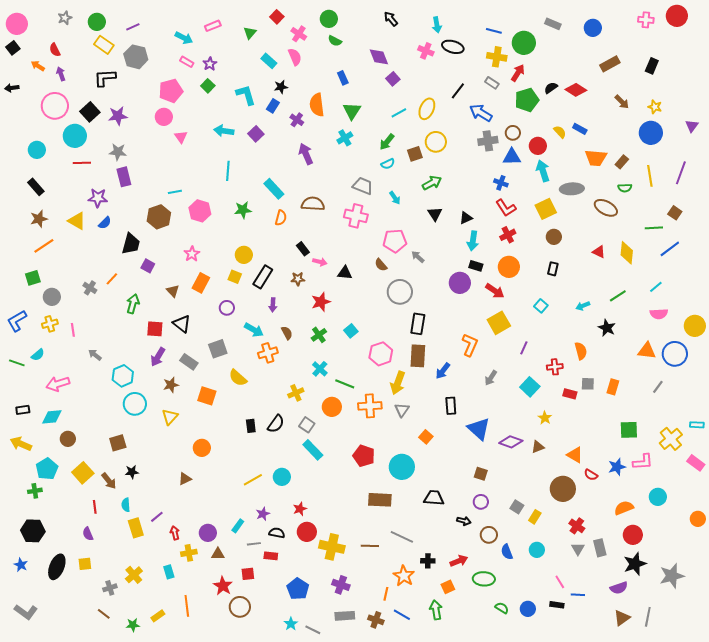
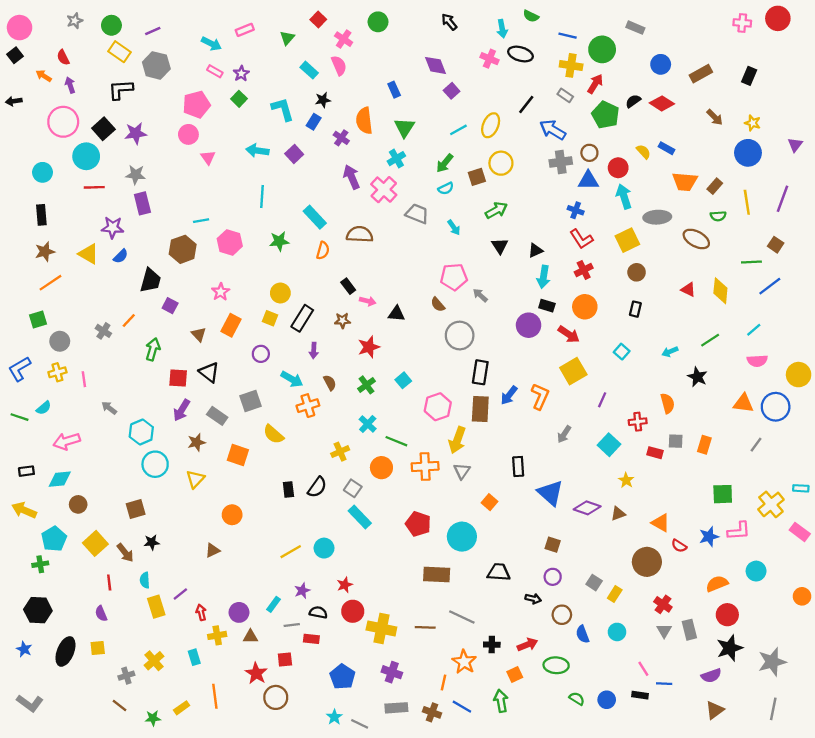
blue circle: (593, 28) -> (661, 64), moved
green semicircle: (335, 41) -> (531, 16), moved
green pentagon: (527, 100) -> (606, 115), turned -30
black rectangle: (36, 187) -> (41, 215), turned 36
pink cross: (356, 216) -> (384, 190), moved, turned 30
blue arrow: (443, 371) -> (509, 395), moved
gray line: (648, 617) -> (773, 709), moved

